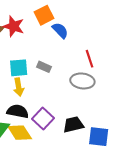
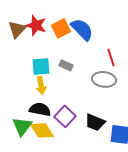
orange square: (44, 15) -> (61, 28), moved
blue semicircle: (60, 30) -> (82, 29), size x1.4
black trapezoid: (73, 125) -> (95, 122), turned -145

